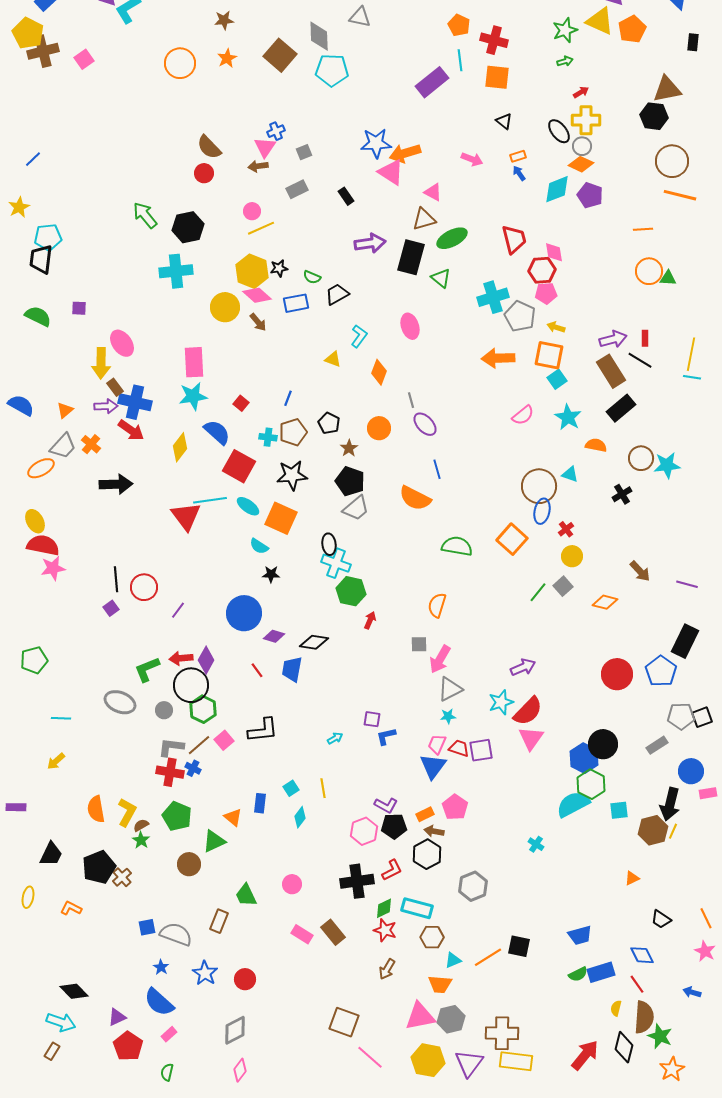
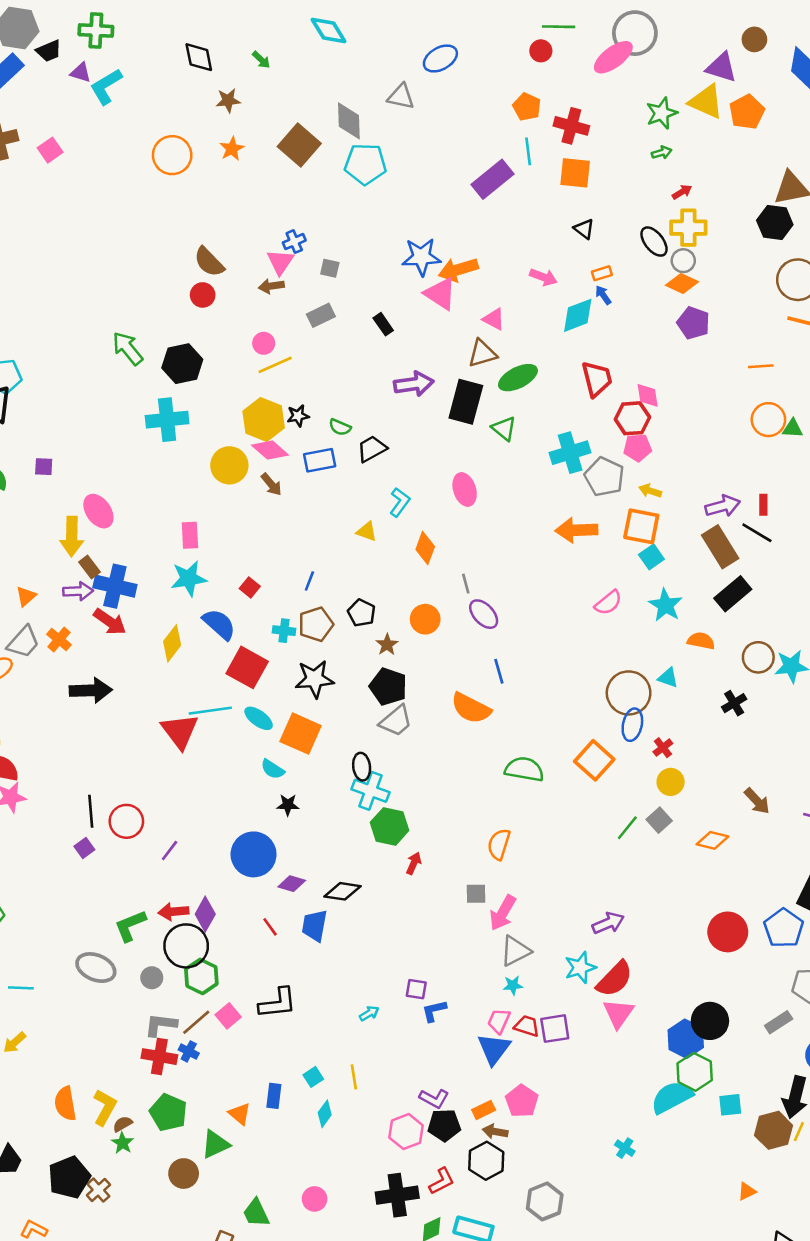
gray square: (304, 152) -> (330, 268), turned 35
cyan diamond: (557, 189) -> (578, 315), moved
pink rectangle: (194, 362) -> (190, 535), size x0.7

